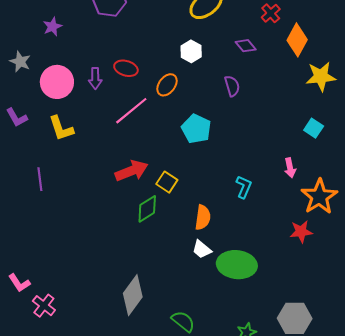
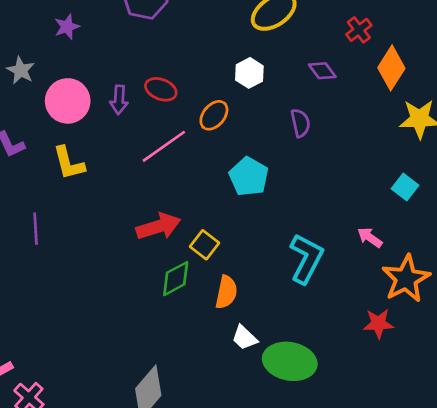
pink arrow: (290, 168) -> (370, 237), turned 132
cyan L-shape: (244, 187) -> (306, 259), size x1.6
orange semicircle: (203, 217) -> (226, 292), moved

